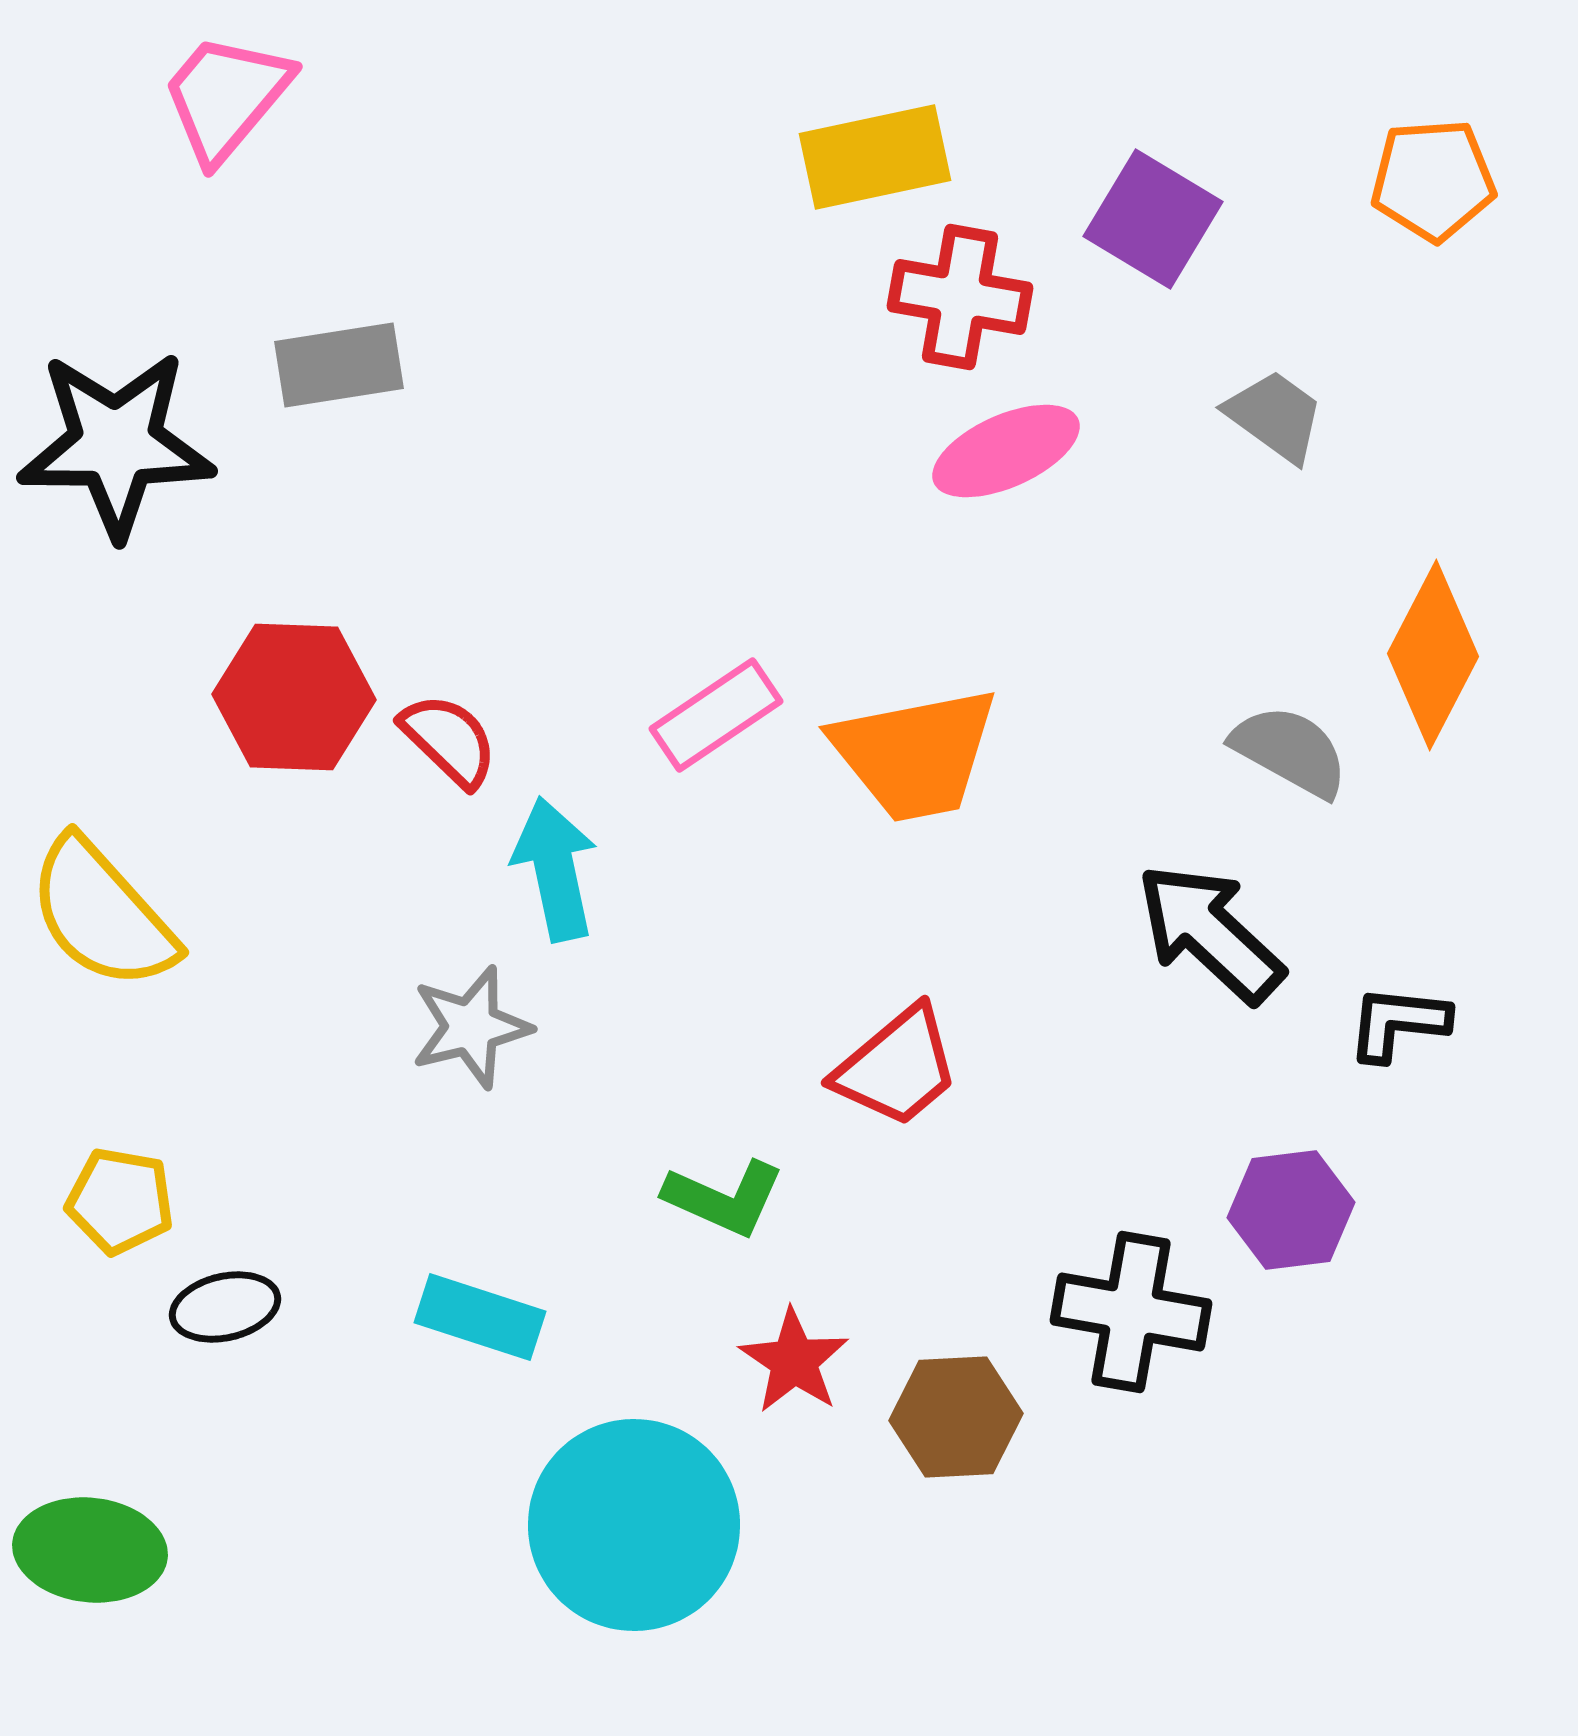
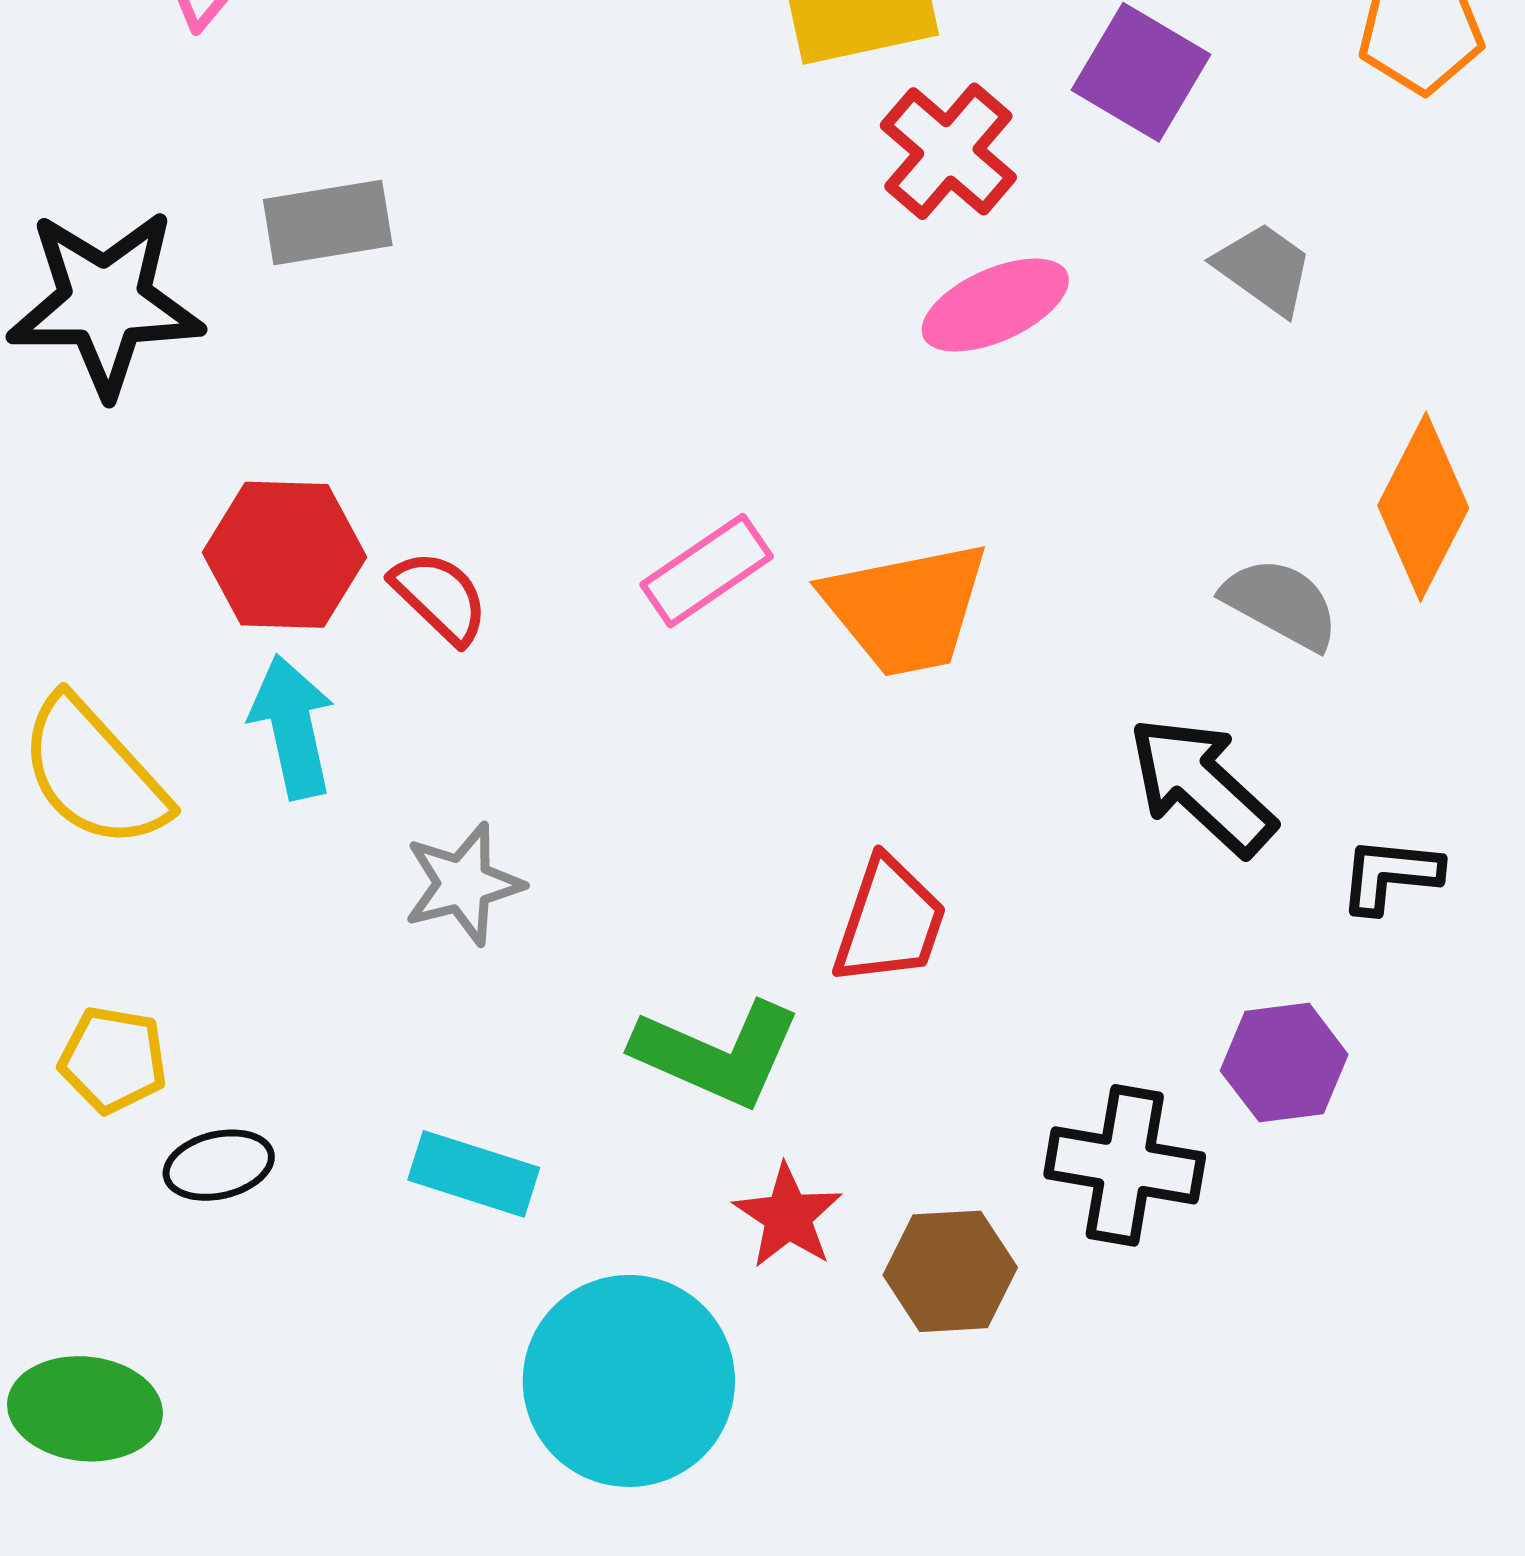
red cross: (960, 297) -> (948, 151), turned 31
cyan arrow: (555, 869) -> (292, 727), moved
red trapezoid: (897, 1067) -> (889, 922), turned -31
green L-shape: (724, 1198) -> (717, 1053), size x1.4

